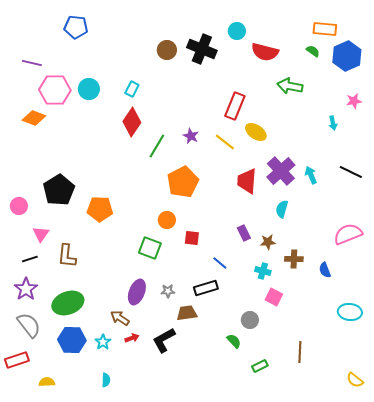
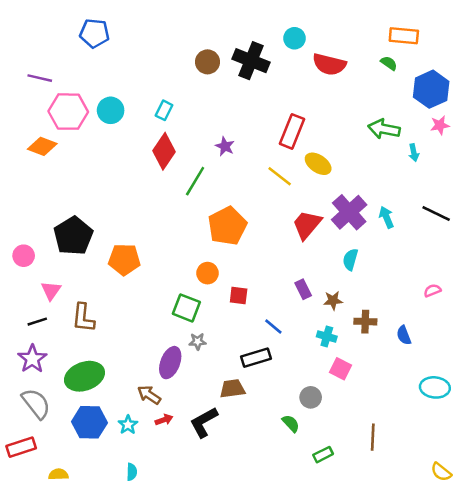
blue hexagon: (347, 56) -> (431, 89), moved
green arrow: (290, 86) -> (384, 129), moved
purple star: (191, 136) -> (225, 146), moved
red trapezoid: (247, 181) -> (307, 225), turned 36
pink semicircle: (348, 234) -> (432, 291), size x0.5
gray star: (168, 291) -> (198, 341), moved

